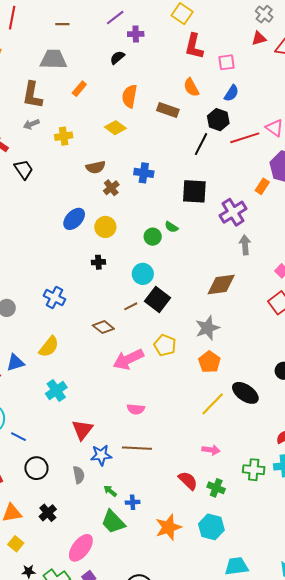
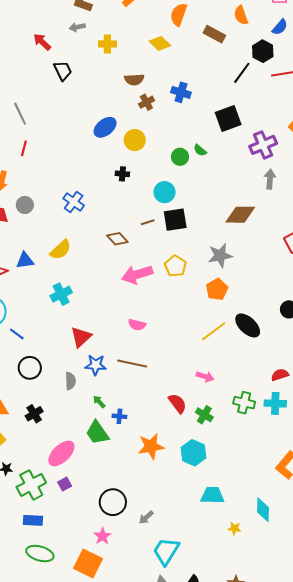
black square: (194, 191) -> (228, 118), turned -32
black square: (158, 299) -> (175, 220), turned 35

